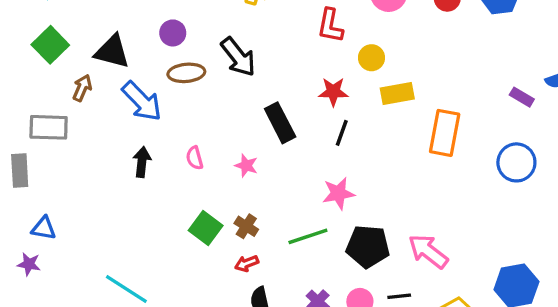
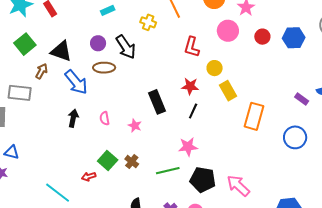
black arrow: (238, 57) -> (126, 47), moved
yellow rectangle: (397, 94) -> (228, 91), turned 66
red arrow: (247, 263) -> (89, 177), moved

